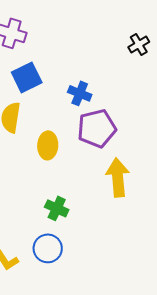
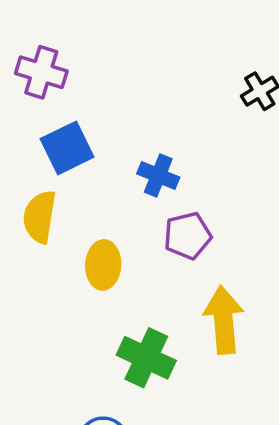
purple pentagon: (97, 128) -> (187, 236), size x0.7
green cross: (57, 208) -> (146, 358), moved, size x1.4

